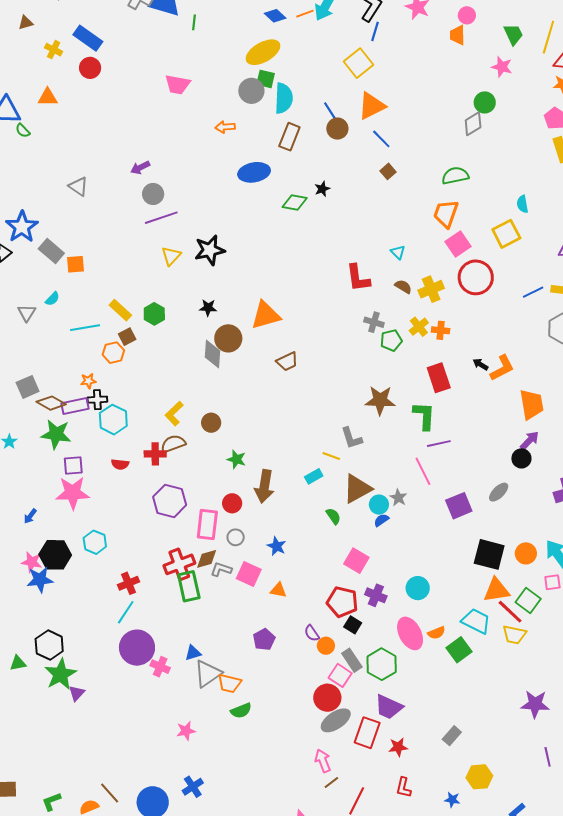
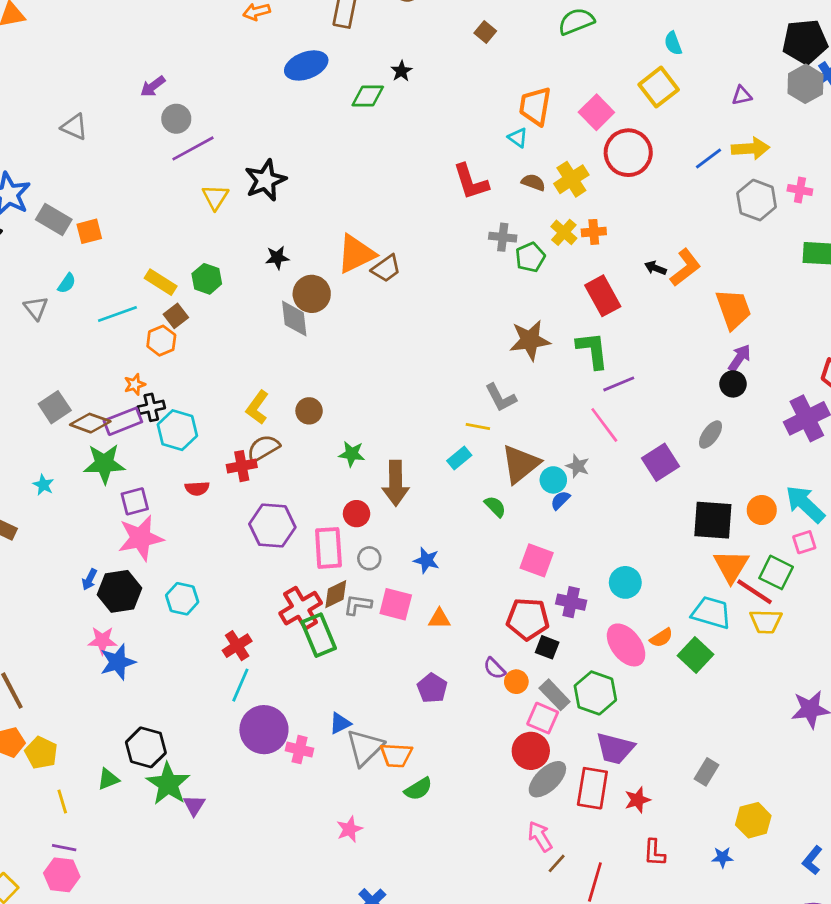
orange trapezoid: (446, 214) -> (535, 106), moved
brown trapezoid: (287, 361) -> (386, 268), moved
black hexagon: (55, 555) -> (119, 591), moved
orange triangle: (496, 590) -> (731, 566), turned -40

